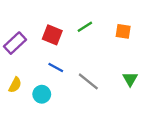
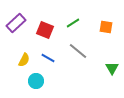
purple rectangle: (15, 43) -> (16, 23), moved
gray line: (88, 81) -> (78, 51), moved
yellow semicircle: (15, 85) -> (24, 60), moved

